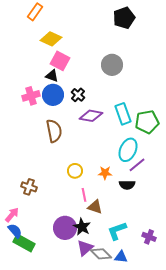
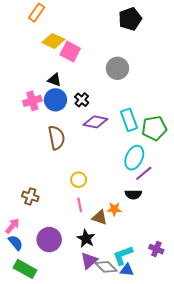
pink square: (60, 61) -> (70, 51), moved
orange star: (105, 173) -> (114, 209), moved
pink line: (84, 195) -> (80, 205), moved
purple circle: (65, 228) -> (49, 240), moved
cyan L-shape: (117, 231) -> (123, 255), moved
green rectangle: (24, 243) -> (25, 269), moved

